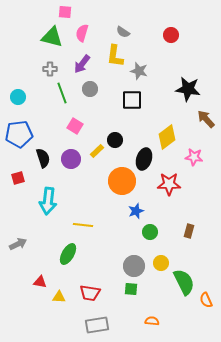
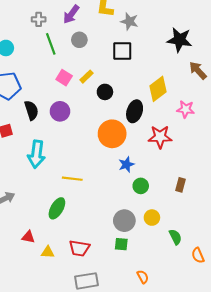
yellow rectangle: (97, 151) -> (87, 77), moved
green semicircle: (184, 282) -> (175, 237), size x0.6
orange semicircle: (152, 321) -> (143, 277), turned 56

